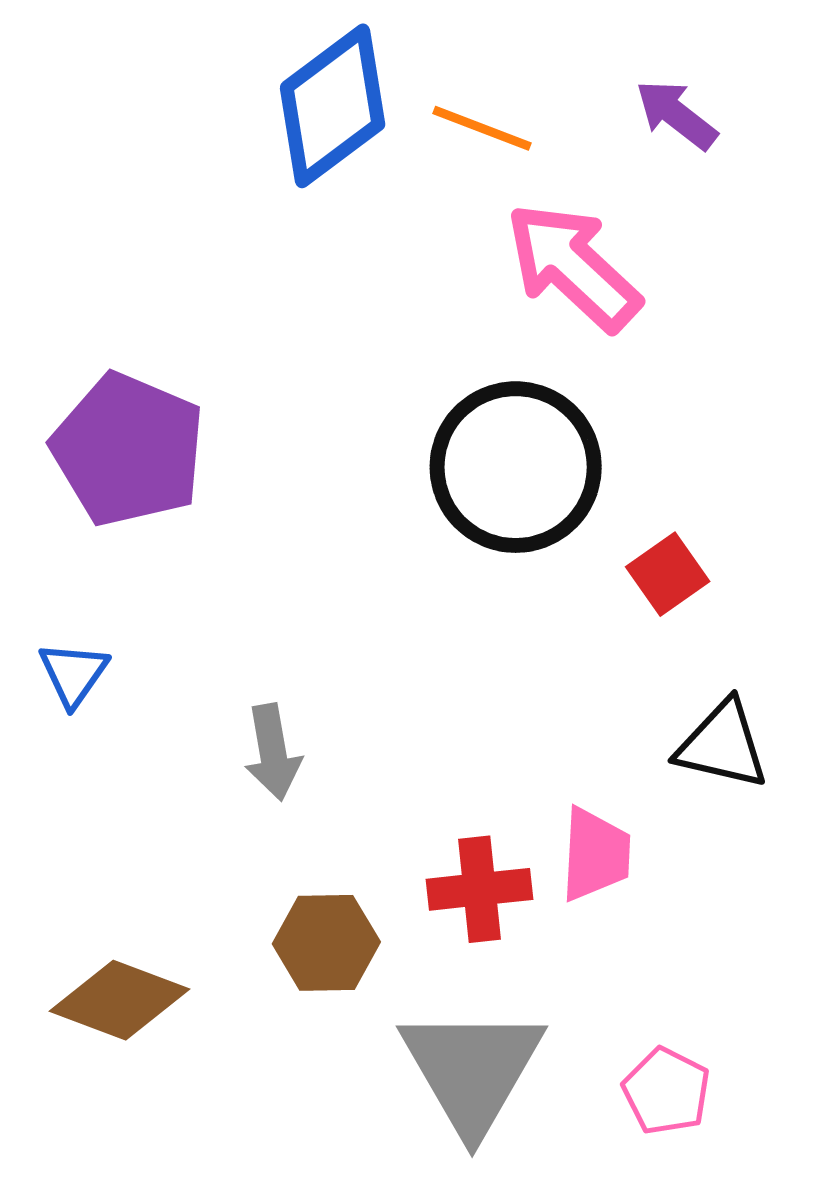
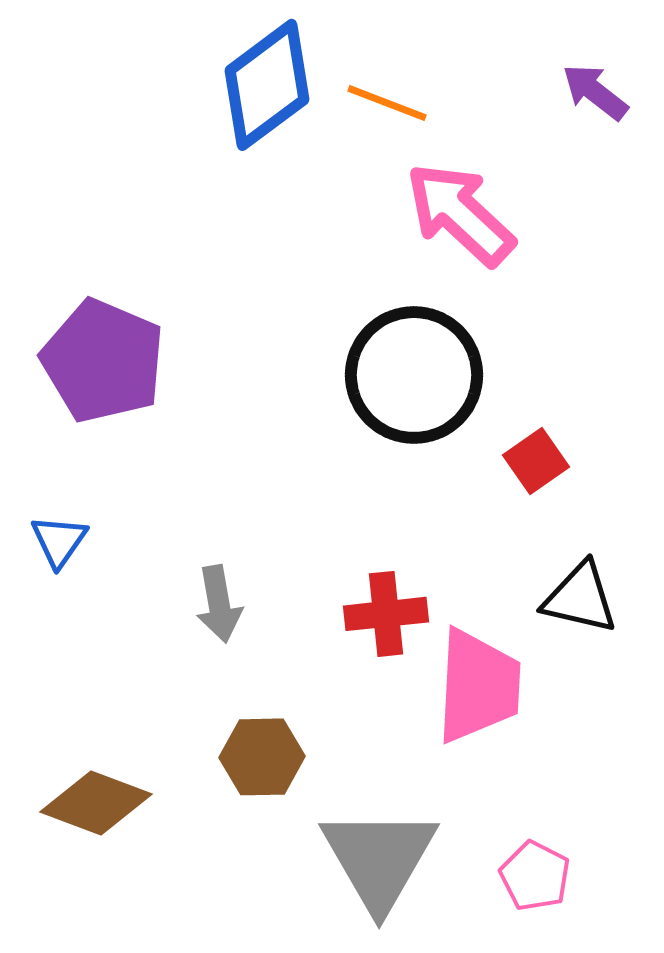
purple arrow: (676, 115) -> (595, 92), moved
pink trapezoid: (595, 854) -> (478, 686), size x1.5
red cross: (480, 889) -> (386, 614), moved

